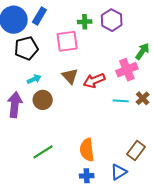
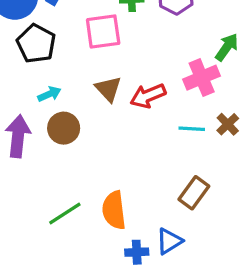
black pentagon: (26, 48) -> (36, 44), turned -30
orange semicircle: (87, 150) -> (114, 210), moved
brown rectangle: (136, 150) -> (194, 193), moved
blue triangle: (119, 172) -> (169, 241), moved

